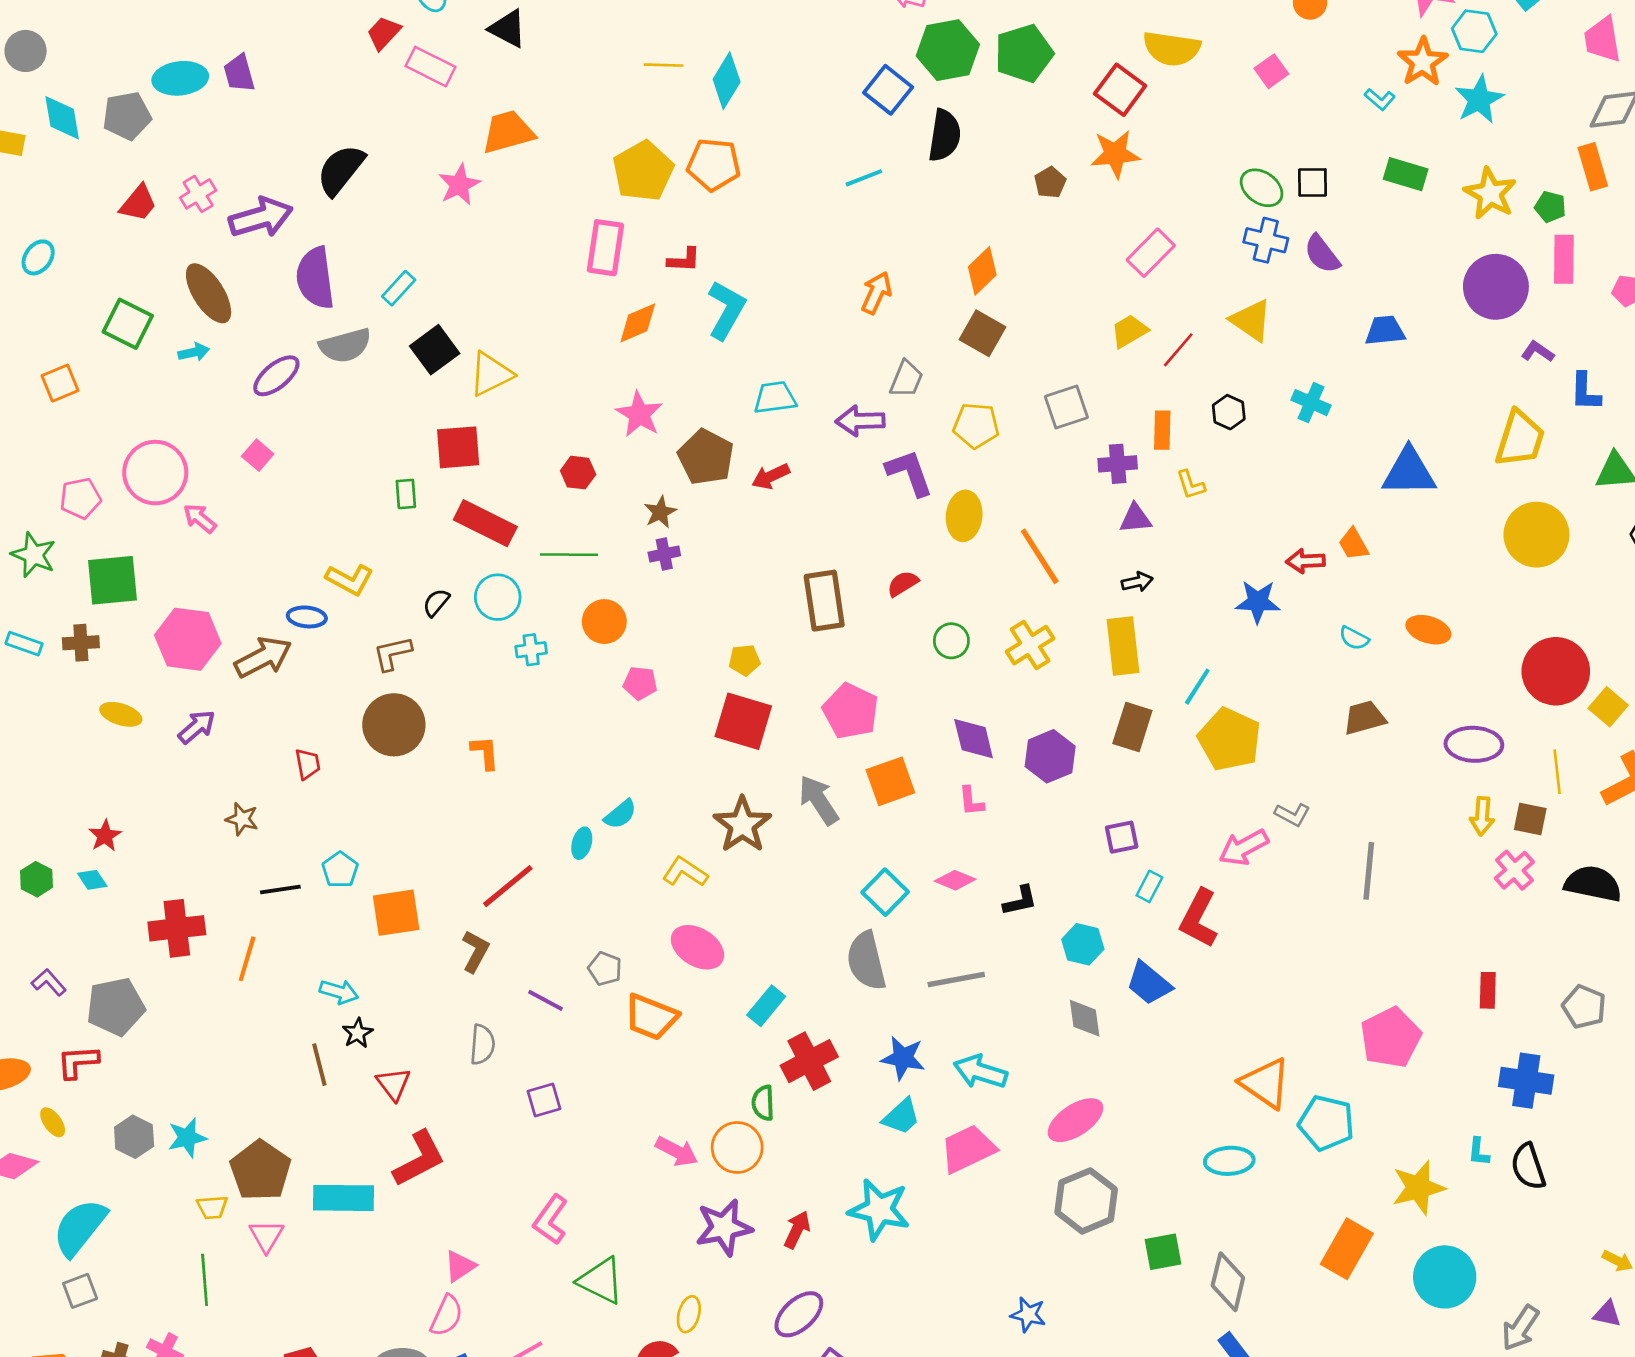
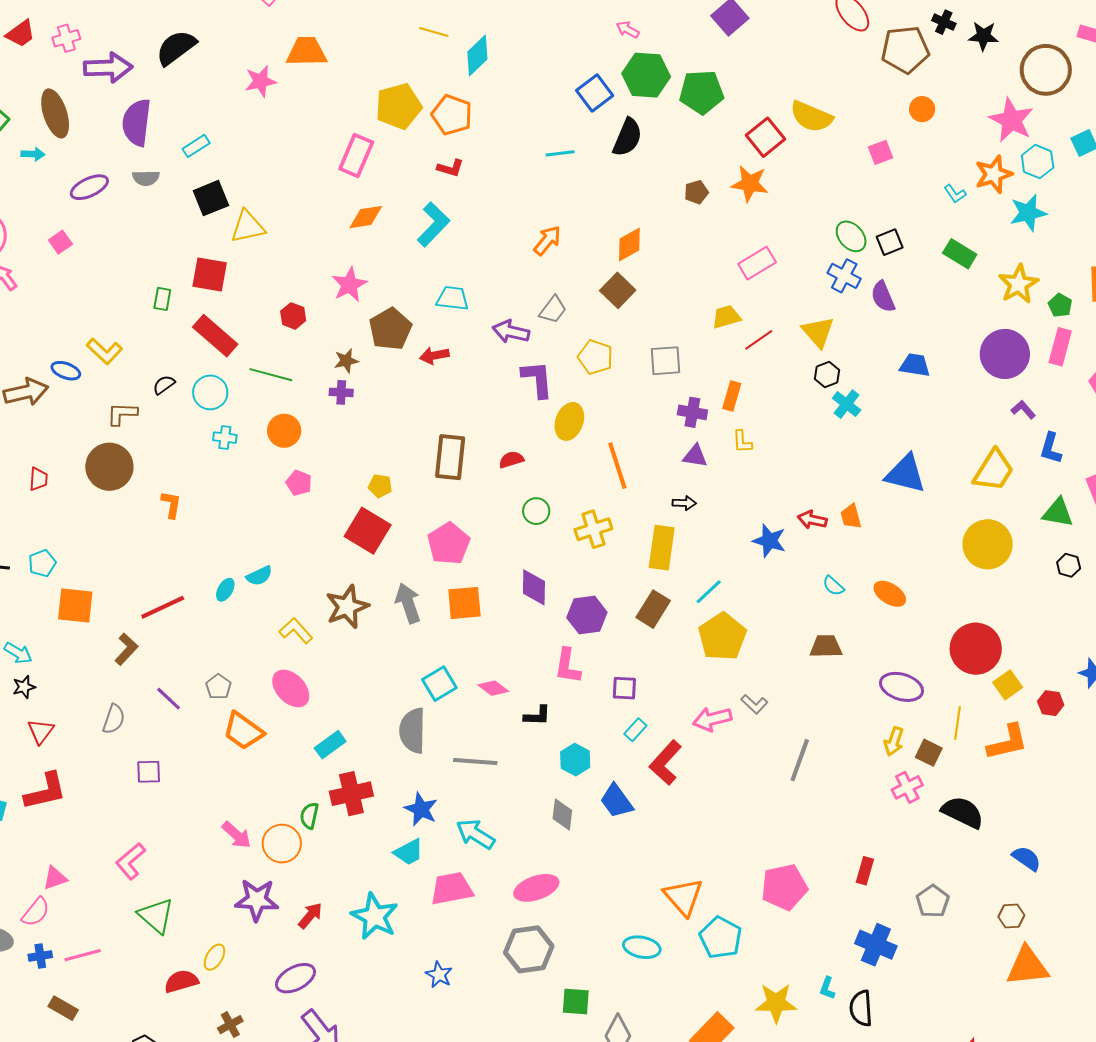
black square: (1313, 182) -> (890, 242), turned -36
red L-shape: (684, 260) -> (450, 168), moved
gray semicircle: (345, 346) -> (146, 178), size x0.7
black hexagon: (1229, 412) -> (827, 374), moved
pink L-shape: (971, 801) -> (568, 666), moved, size x1.5
blue star: (1028, 1315) -> (439, 975), moved

